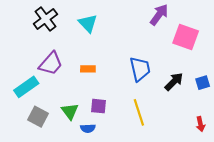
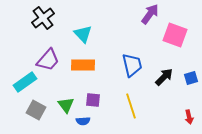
cyan triangle: (88, 23) -> (83, 34), moved
orange rectangle: (88, 69) -> (83, 65), size x1.6

